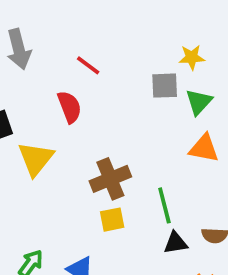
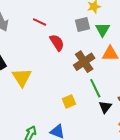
red semicircle: (70, 107) -> (57, 43), moved
brown cross: (110, 179) -> (84, 62), moved
black triangle: (176, 243) -> (105, 107), turned -32

